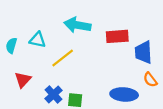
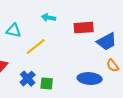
cyan arrow: (77, 25) -> (49, 18), size x0.6
blue trapezoid: (143, 52) -> (107, 42), turned -115

